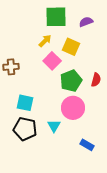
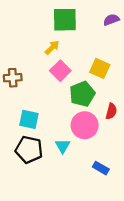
purple semicircle: (86, 22) -> (111, 20), moved
yellow square: (71, 47) -> (100, 68), moved
red semicircle: (96, 80) -> (111, 111), moved

